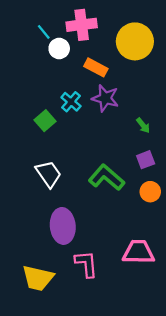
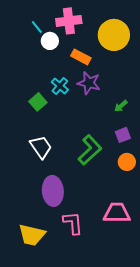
green arrow: (143, 125) -> (121, 106), turned 88
green L-shape: (106, 177) -> (90, 150), turned 96

